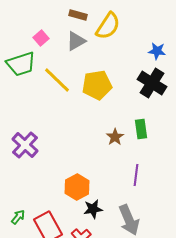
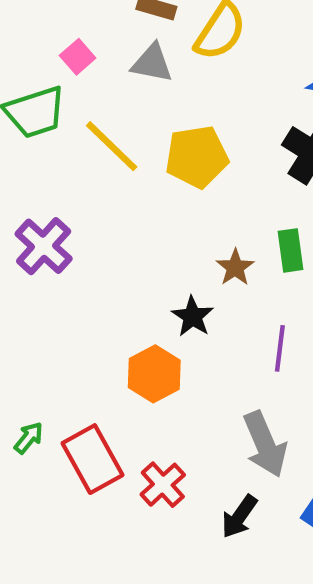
gray triangle: (76, 41) -> (152, 63), turned 40
purple cross: (25, 145) -> (44, 246), moved
black star: (93, 209) -> (193, 316), moved, turned -30

